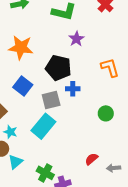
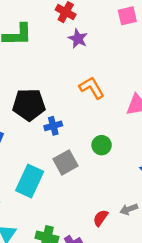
purple star: (76, 39) -> (78, 39), moved
gray square: (51, 100) -> (66, 162), moved
red semicircle: (92, 159) -> (101, 218), moved

